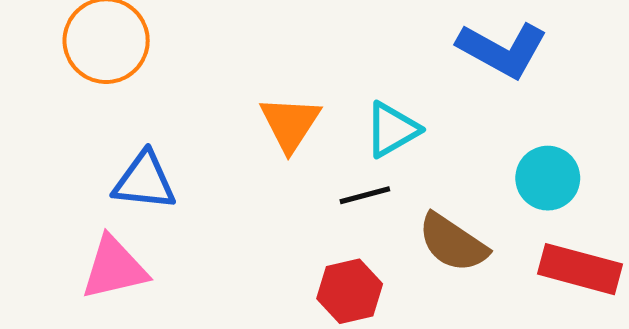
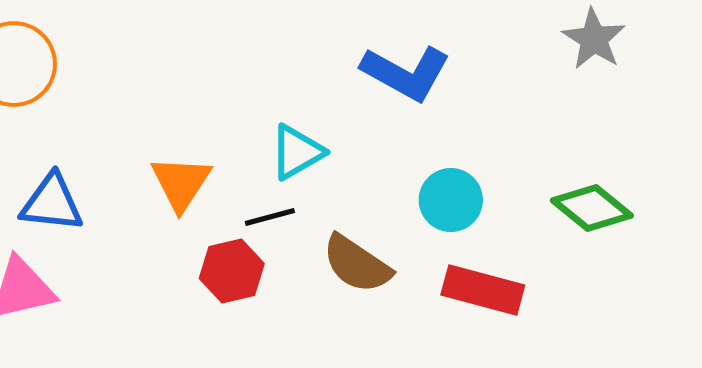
orange triangle: (290, 123) -> (181, 183), moved
red hexagon: (350, 291) -> (232, 271), moved

